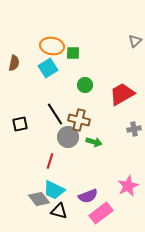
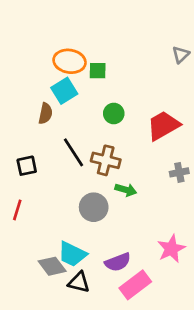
brown semicircle: (14, 63) -> (45, 113), moved
gray circle: (68, 137) -> (94, 207), moved
red line: (50, 161) -> (17, 210), moved

